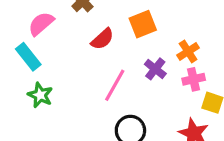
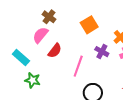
pink semicircle: (41, 24) -> (40, 35), moved
red semicircle: (102, 39) -> (55, 51), moved

